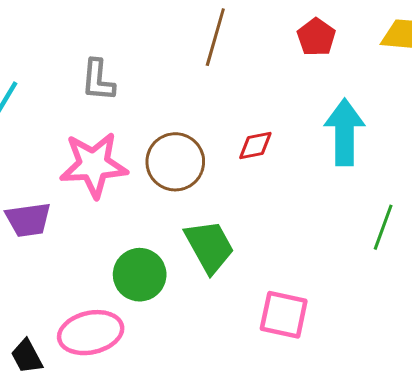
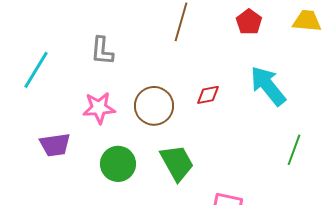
cyan arrow: (345, 132) -> (268, 86), turned -39
pink star: (94, 165) -> (99, 108), size x0.7
green circle: (140, 275) -> (118, 164), moved

